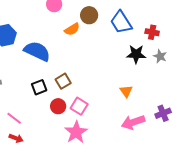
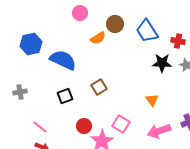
brown square: (63, 81) -> (99, 87), moved
red circle: (58, 106) -> (84, 126), moved
pink square: (79, 106) -> (121, 124), moved

